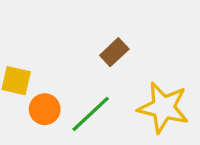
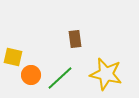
brown rectangle: (114, 52) -> (75, 39), turned -54

